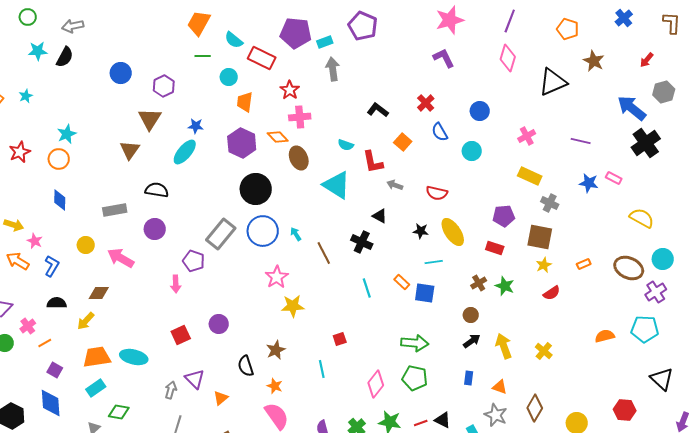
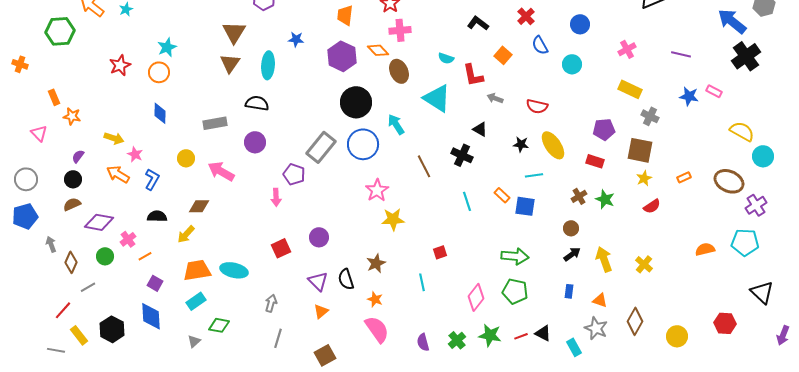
brown triangle: (150, 119) -> (234, 32), moved
cyan ellipse: (185, 152) -> (268, 65), moved, turned -36
cyan arrow: (296, 234) -> (396, 124), moved, size x1.5
cyan circle: (663, 259) -> (763, 156), moved
purple triangle: (195, 379) -> (318, 281), moved

